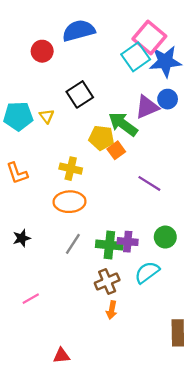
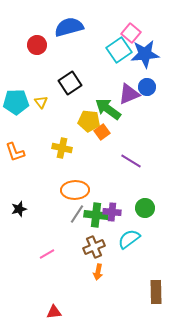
pink square: (149, 37) -> (131, 33), size x0.7
orange ellipse: (69, 202) -> (75, 190), moved
gray line: (73, 244) -> (77, 214), moved
pink line: (31, 299) -> (47, 254), moved

